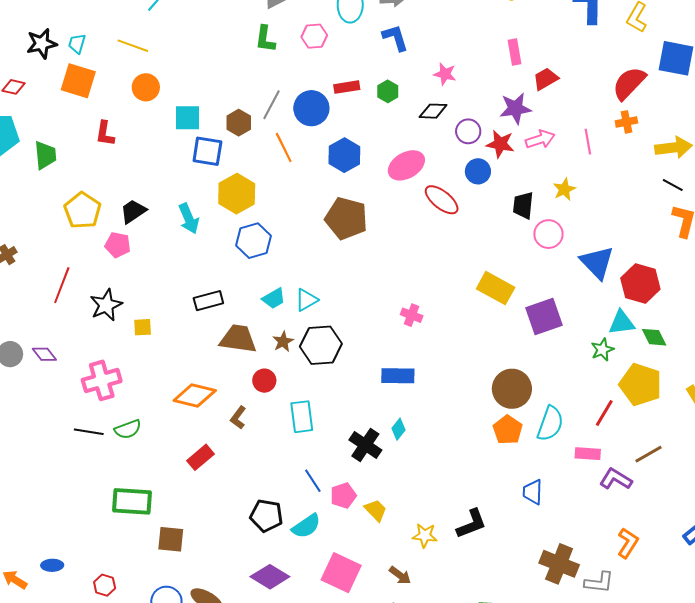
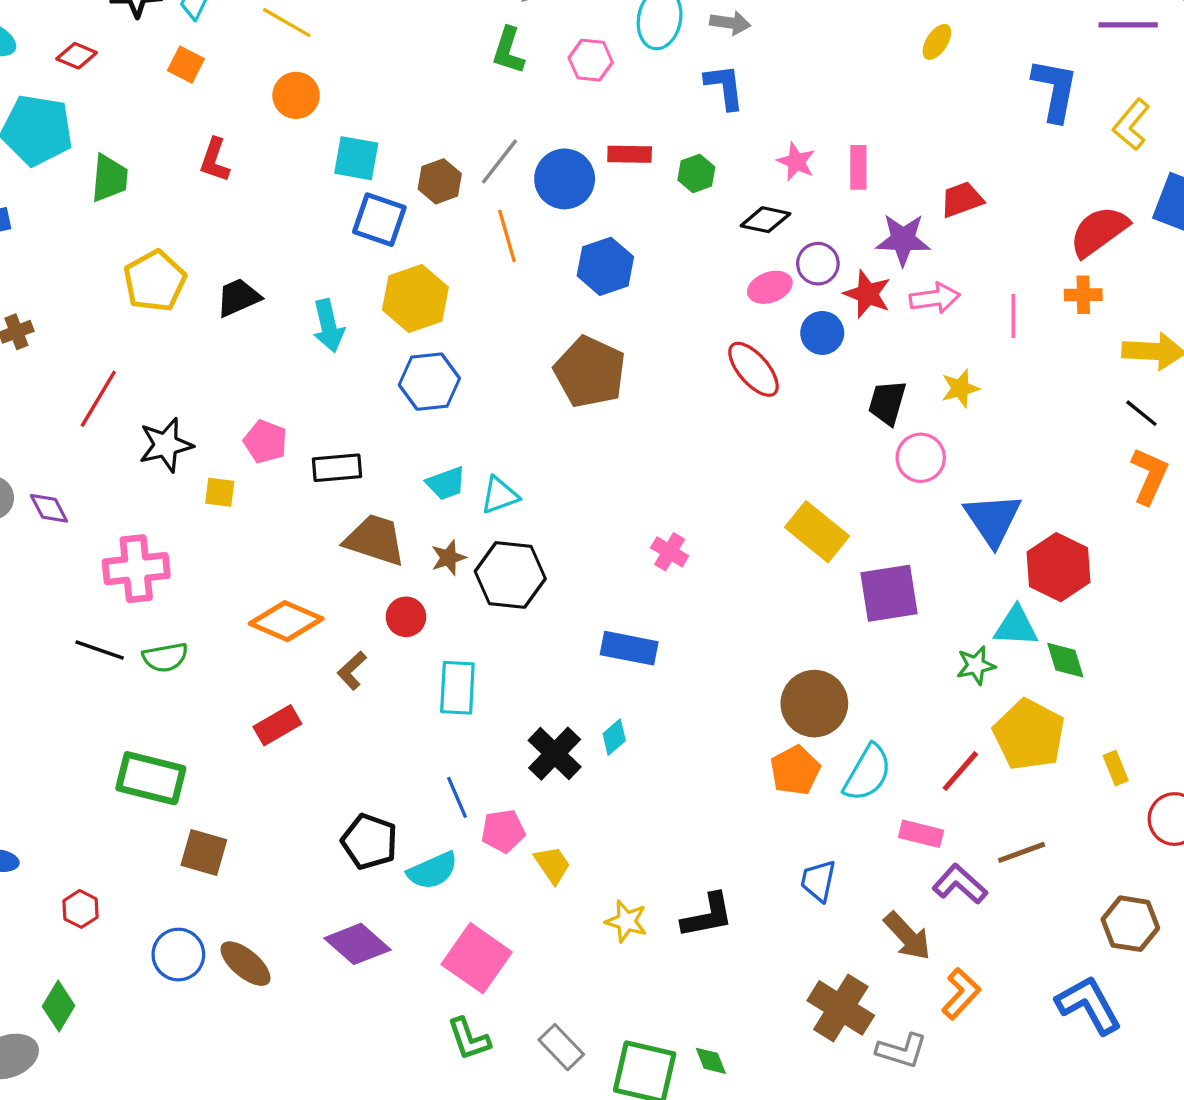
pink rectangle: (515, 52) -> (858, 167), moved
orange square: (78, 81) -> (186, 65), size x0.6
pink ellipse: (406, 165) -> (770, 287), moved, size x0.7
pink pentagon: (118, 245) -> (265, 442), moved
brown arrow: (400, 575) -> (907, 936), moved, size x1.4

